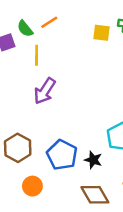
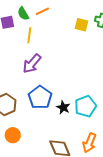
blue pentagon: (62, 155) -> (40, 97), moved
black star: (93, 160) -> (63, 107), moved

